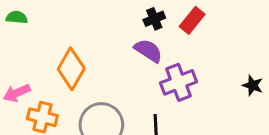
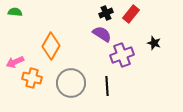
black star: (253, 85) -> (154, 43), moved

